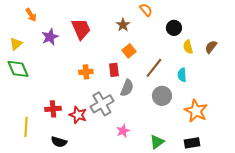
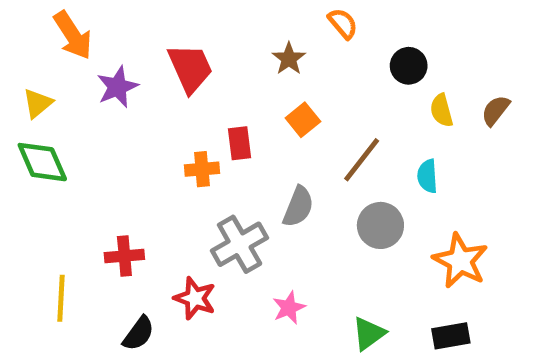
orange arrow: (31, 15) -> (73, 35), size x1.5
red rectangle: (114, 70) -> (240, 143), moved
red star: (78, 115) -> (195, 298), moved
black semicircle: (59, 142) -> (139, 333), turned -70

